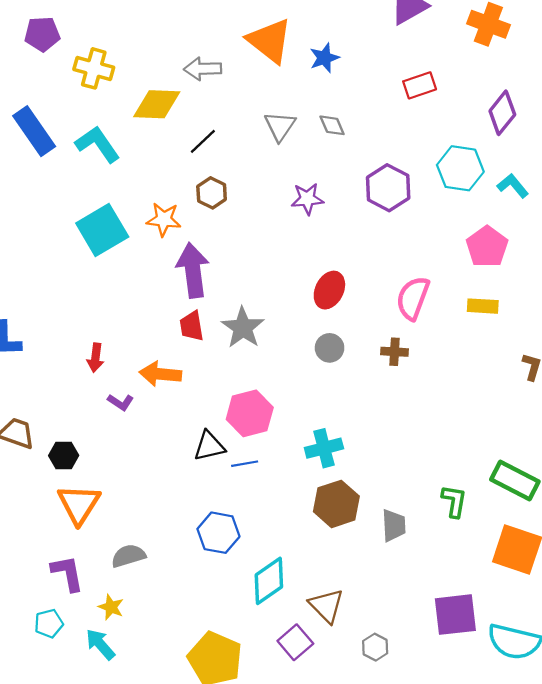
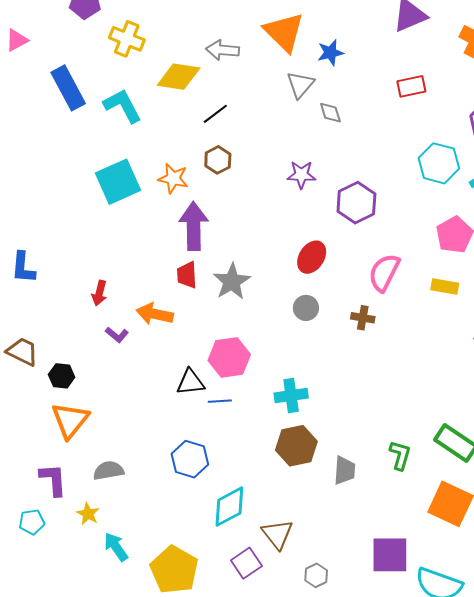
gray triangle: (280, 126) -> (300, 85), moved
purple hexagon: (388, 188) -> (356, 203), moved
cyan arrow: (100, 644) -> (116, 547), moved

